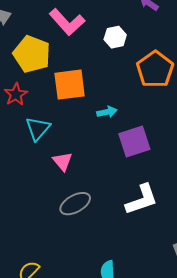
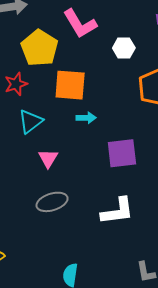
cyan arrow: (107, 112) -> (86, 118), moved

